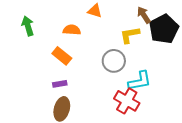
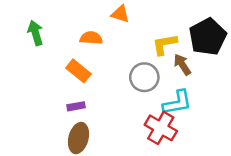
brown arrow: (144, 15) -> (182, 65), moved

